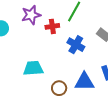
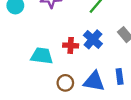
red cross: (52, 26) -> (71, 45), moved

